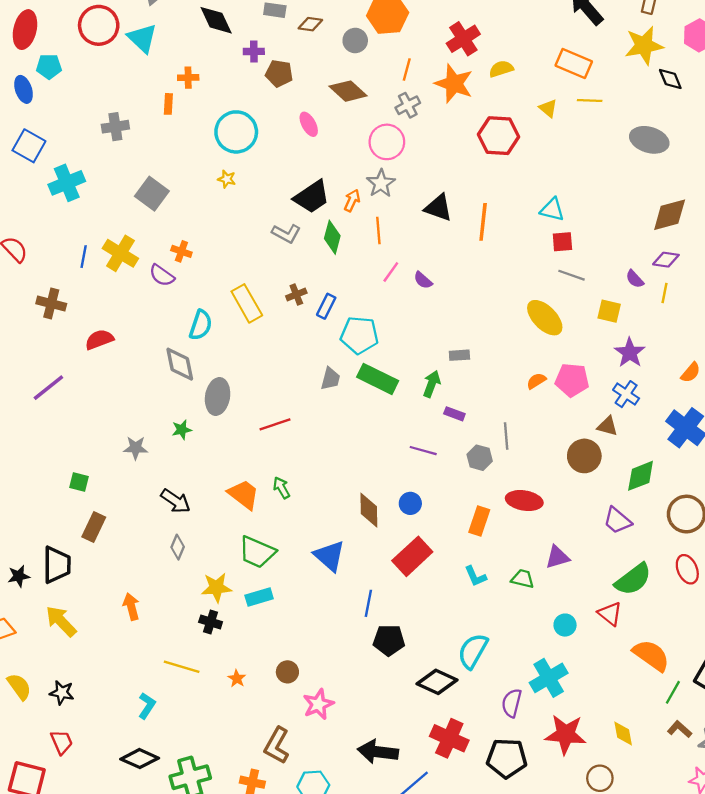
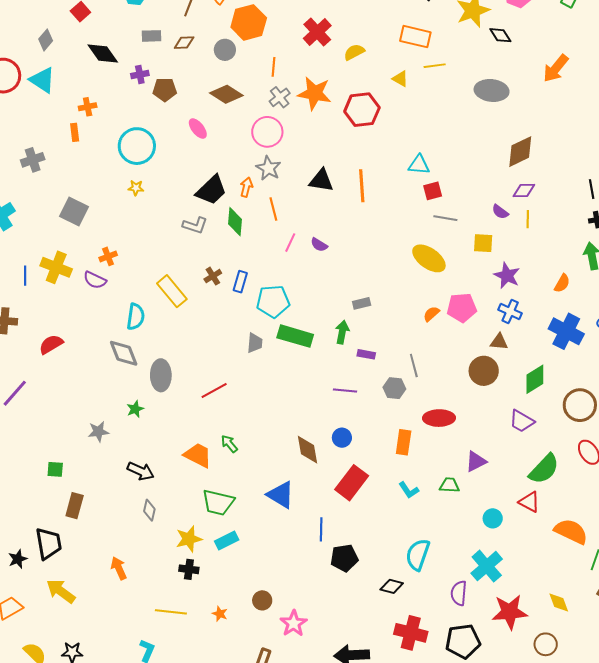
orange star: (454, 84) -> (315, 93), moved
orange cross: (181, 251) -> (108, 256), turned -30
black diamond: (437, 682) -> (392, 586), size x0.7

